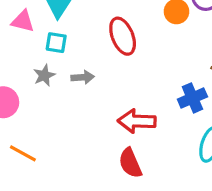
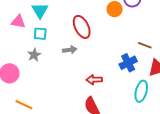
gray arrow: (83, 77) -> (70, 50), moved
red arrow: (137, 121) -> (94, 80), size x0.7

